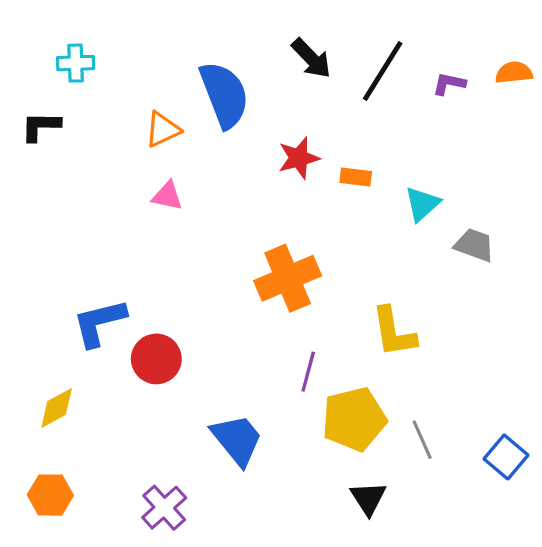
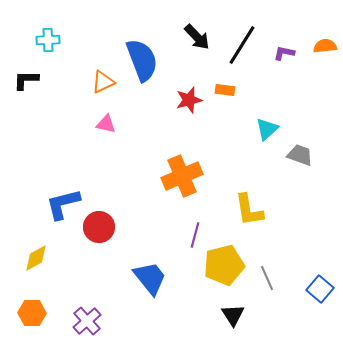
orange rectangle: (356, 177) -> (225, 90), moved
purple cross: (164, 508) -> (87, 321), moved

